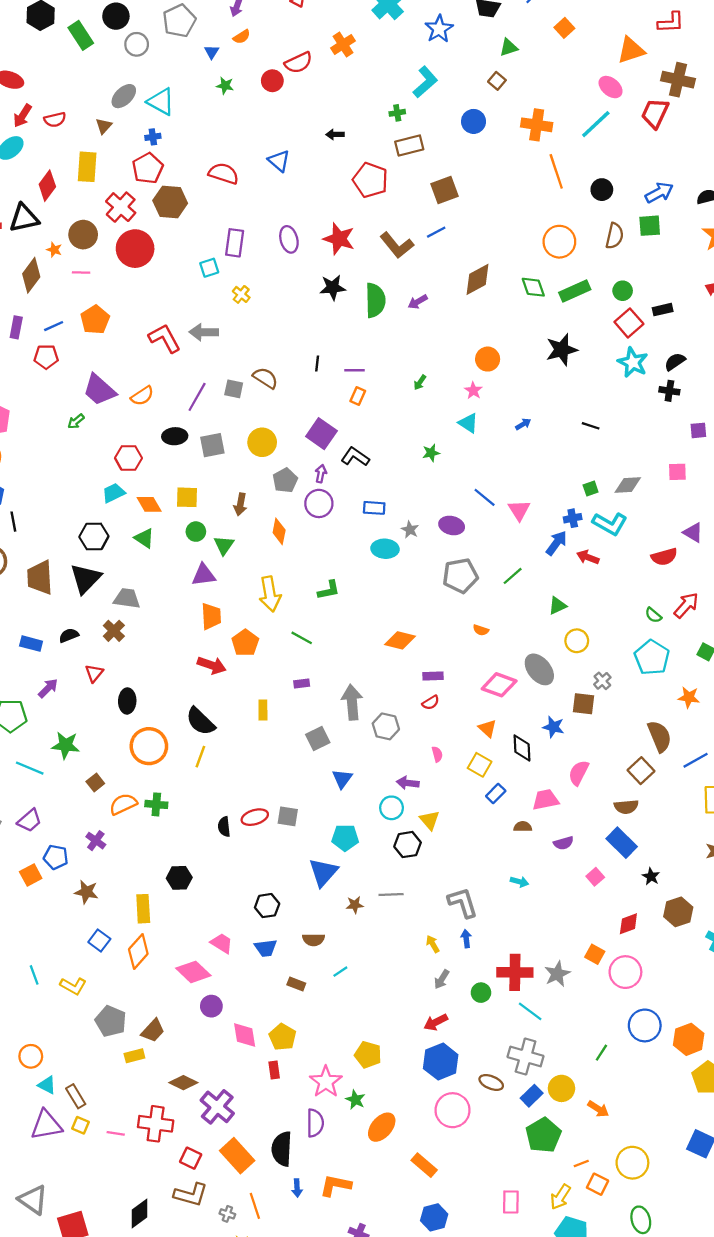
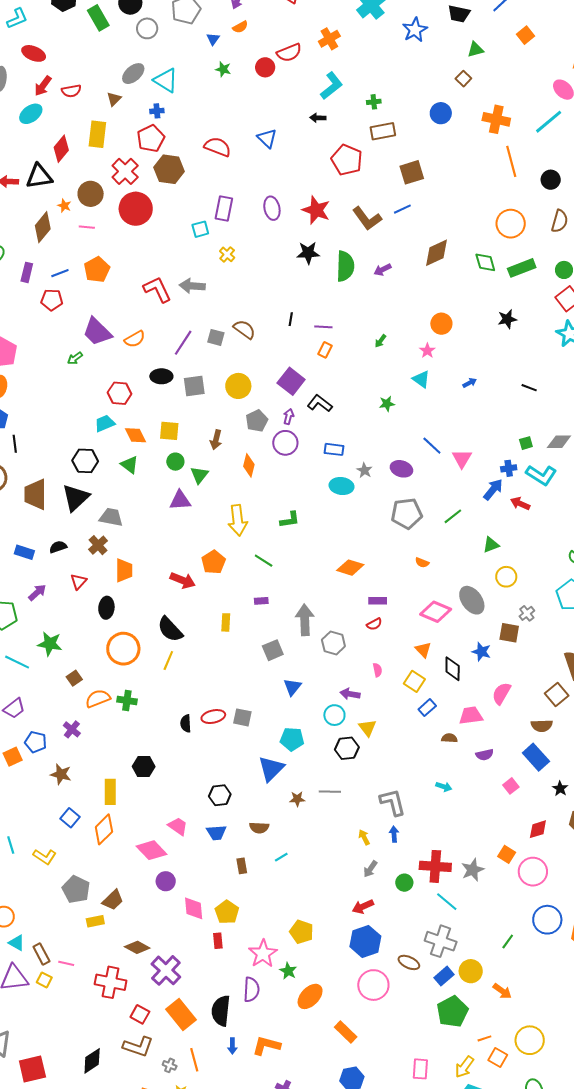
cyan L-shape: (425, 82) -> (332, 86), moved
black star: (562, 350) -> (507, 319), size x0.7
orange trapezoid: (211, 616) -> (124, 570), moved
brown rectangle: (296, 984) -> (242, 866), turned 56
pink line: (116, 1133) -> (66, 963), moved

